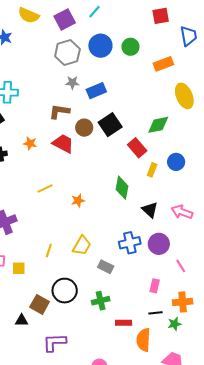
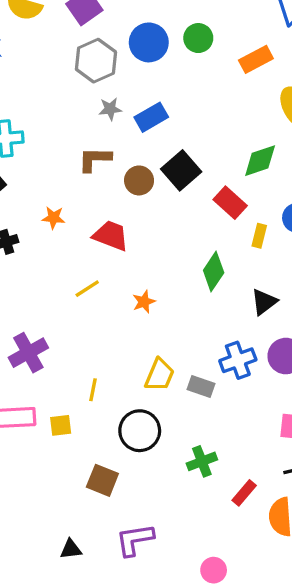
red trapezoid: (63, 144) -> (111, 236), moved
green diamond: (122, 188) -> (214, 271), turned 30
black triangle: (150, 210) -> (264, 302), turned 48
yellow line: (49, 250) -> (93, 390), moved
gray rectangle: (106, 267) -> (201, 386), moved
black circle: (65, 291) -> (140, 431), moved
black triangle: (22, 320) -> (71, 549), moved
red rectangle: (124, 323) -> (244, 493), turned -42

